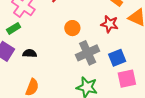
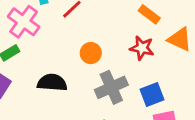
black semicircle: (30, 53) -> (52, 83), moved, size x1.5

